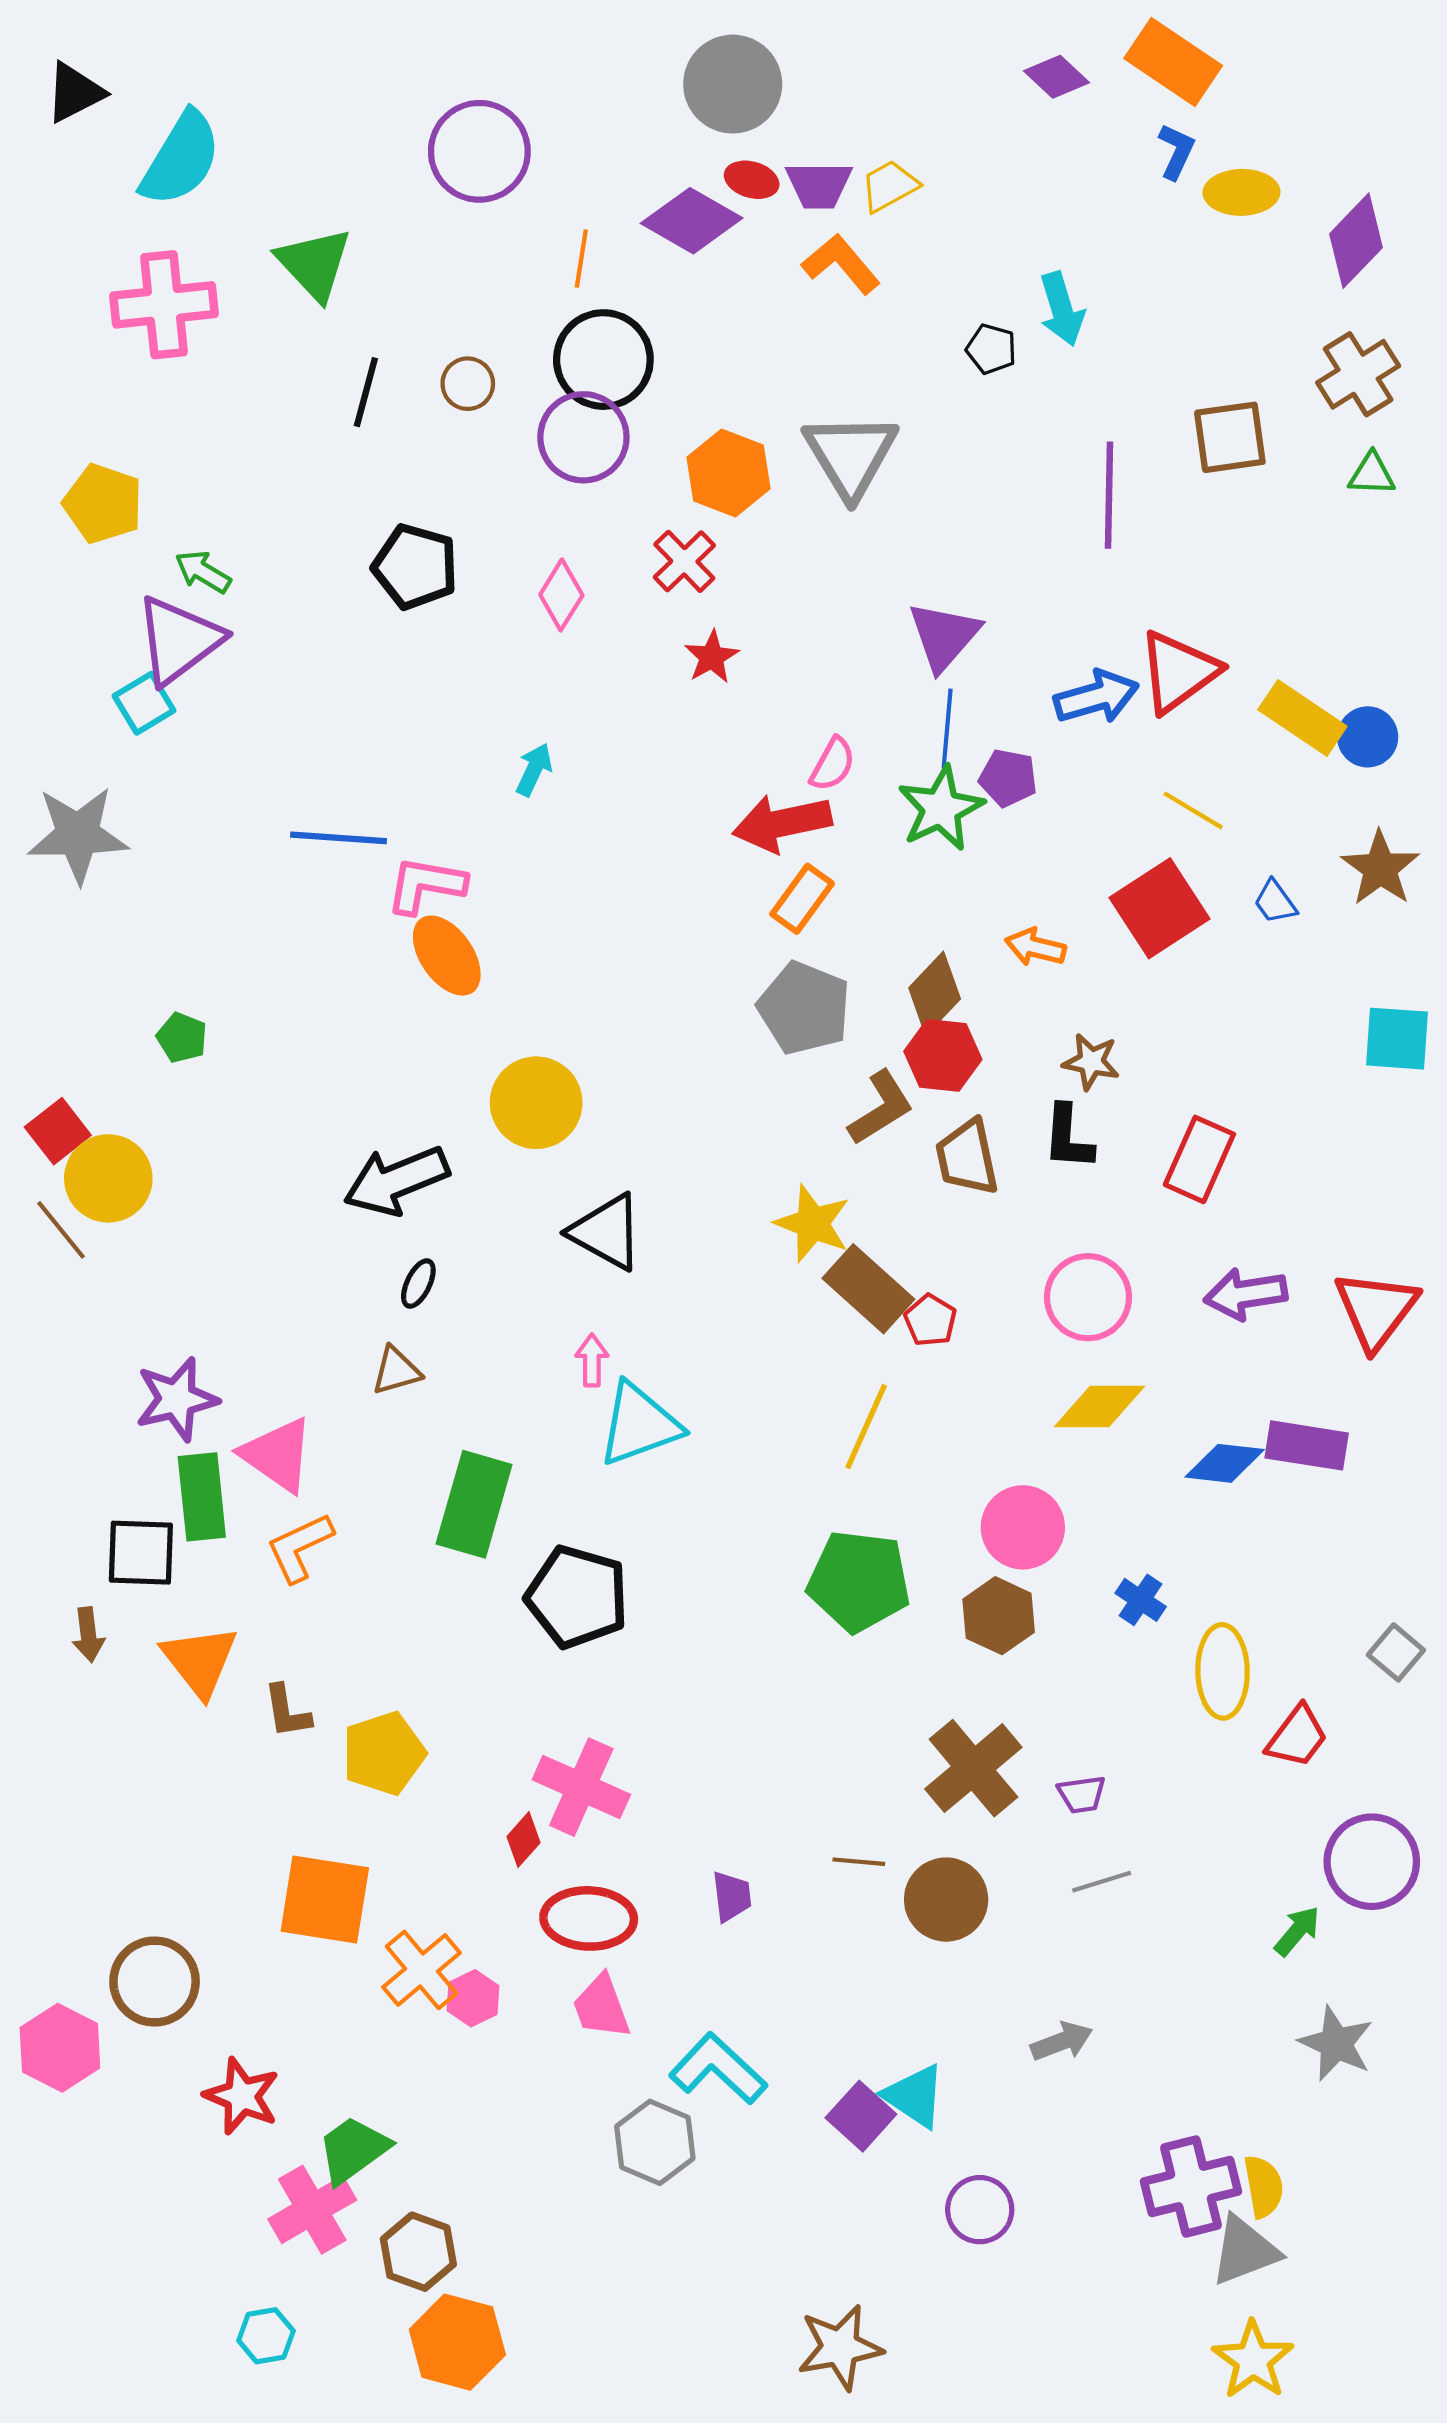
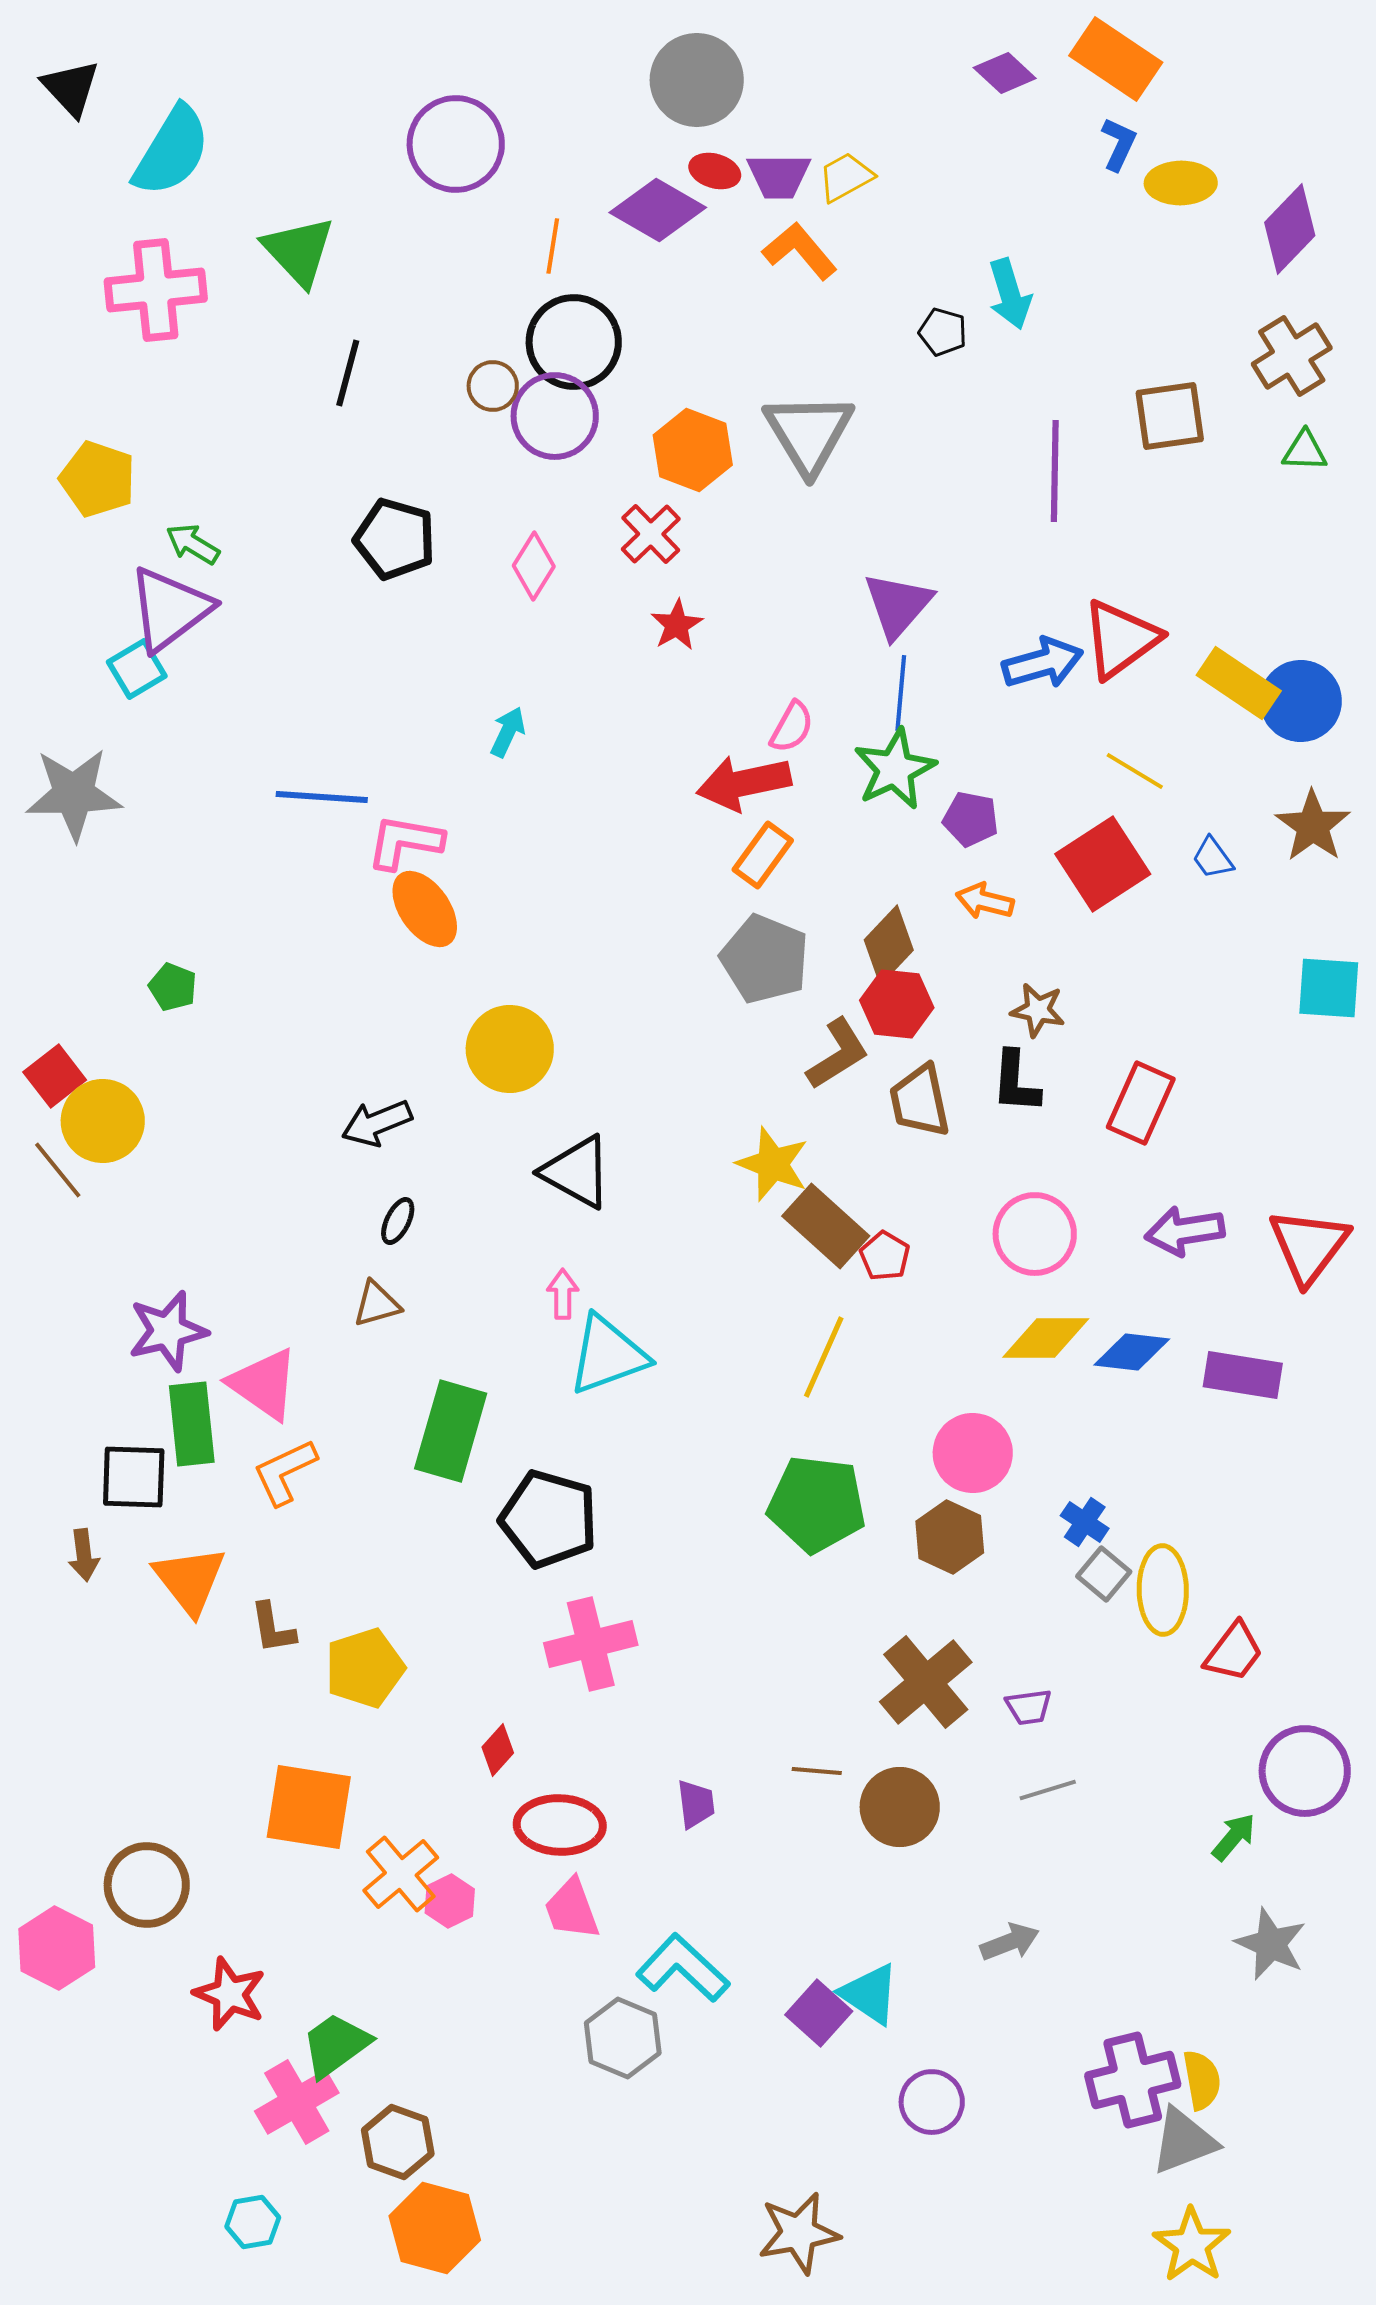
black triangle: (75, 92) -> (71, 88), turned -46
brown circle: (468, 384) -> (493, 386), moved
blue circle: (1368, 737) -> (1301, 701), size x1.4
purple pentagon: (1008, 778) -> (971, 819), moved
black arrow: (396, 1180) -> (377, 1123), size x0.7
blue diamond: (1225, 1463) -> (1132, 1352), moved
gray square: (1396, 1652) -> (1104, 1574), moved
pink cross: (581, 1787) -> (591, 1644), moved, turned -38

